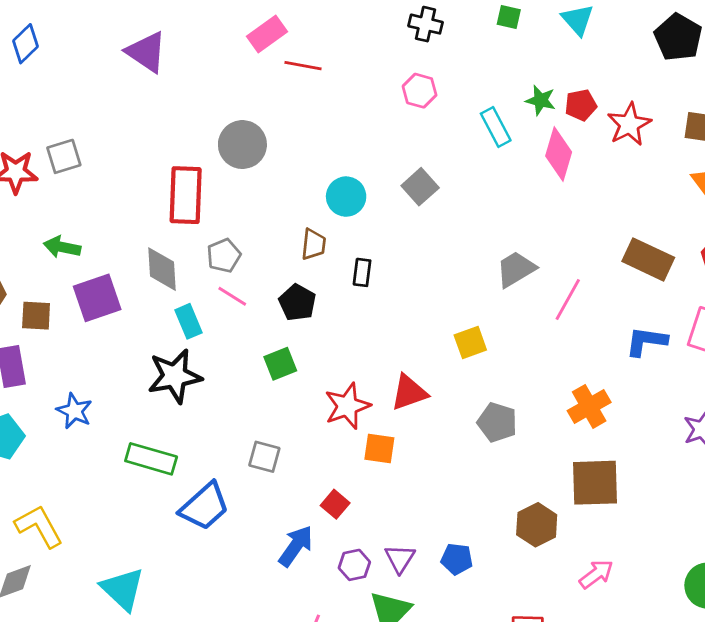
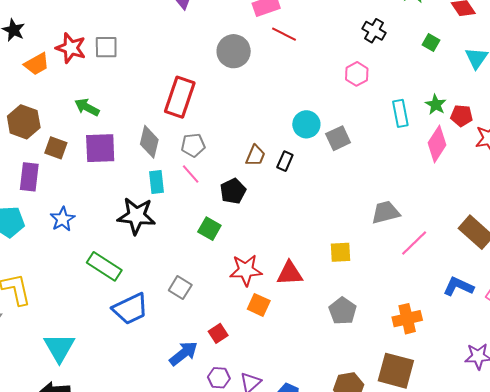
gray circle: (242, 145) -> (234, 51), moved
cyan circle: (346, 197) -> (306, 124), moved
black rectangle: (362, 272) -> (285, 161), moved
green square: (280, 364) -> (209, 229), turned 35

